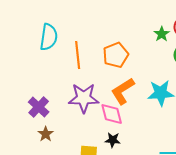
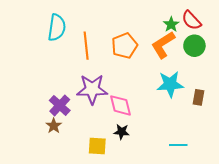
orange L-shape: (123, 91) -> (163, 45), moved
purple cross: (39, 107) -> (60, 105), moved

